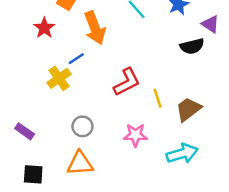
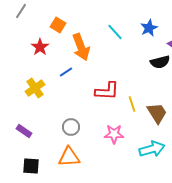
yellow cross: (59, 78) -> (35, 88), moved
red L-shape: (127, 82) -> (107, 91), turned 30
brown trapezoid: (188, 109) -> (157, 113), turned 95

